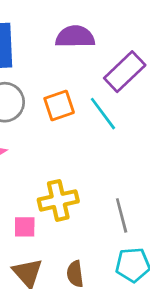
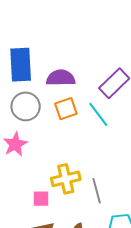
purple semicircle: (75, 37) -> (61, 78), moved
gray line: (122, 215) -> (97, 191), moved

